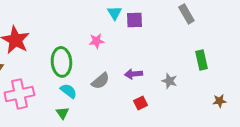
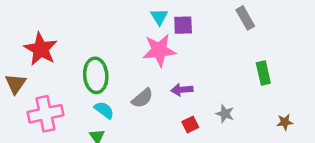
pink star: (96, 41) -> (159, 50), moved, size x1.8
gray star: (169, 81) -> (225, 114), moved

